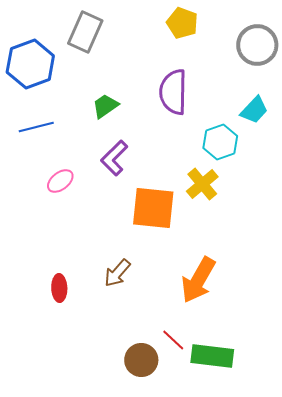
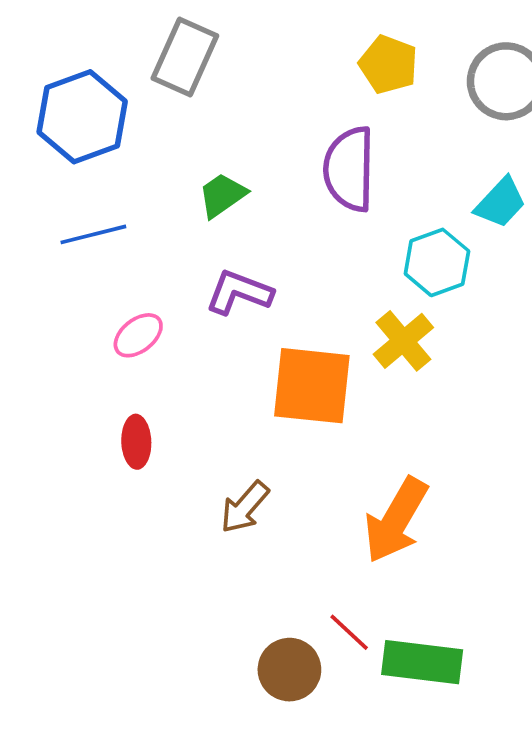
yellow pentagon: (182, 23) -> (388, 64), moved
purple L-shape: (114, 158) -> (239, 292), turned 66
red ellipse: (59, 288) -> (136, 442), moved

